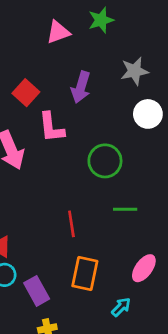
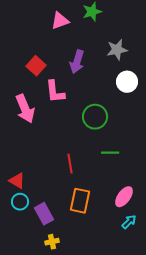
cyan arrow: (121, 307) -> (129, 222), moved

